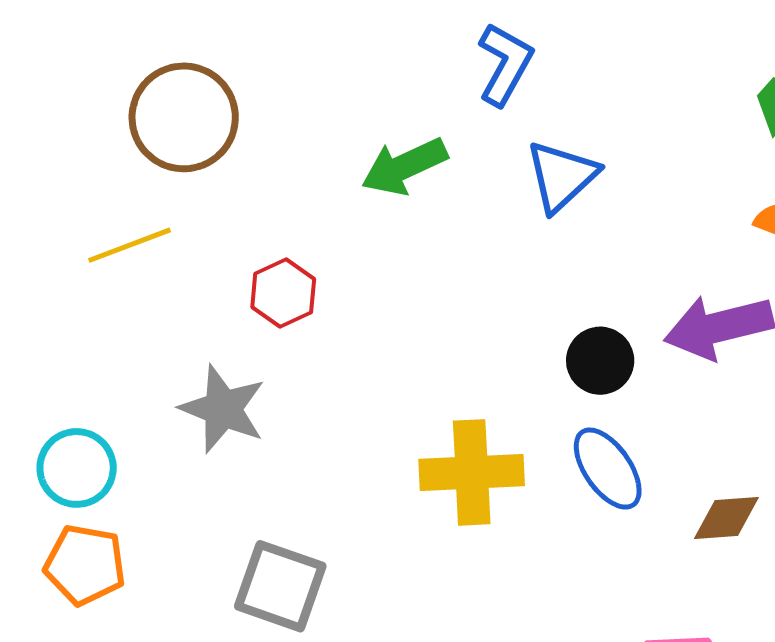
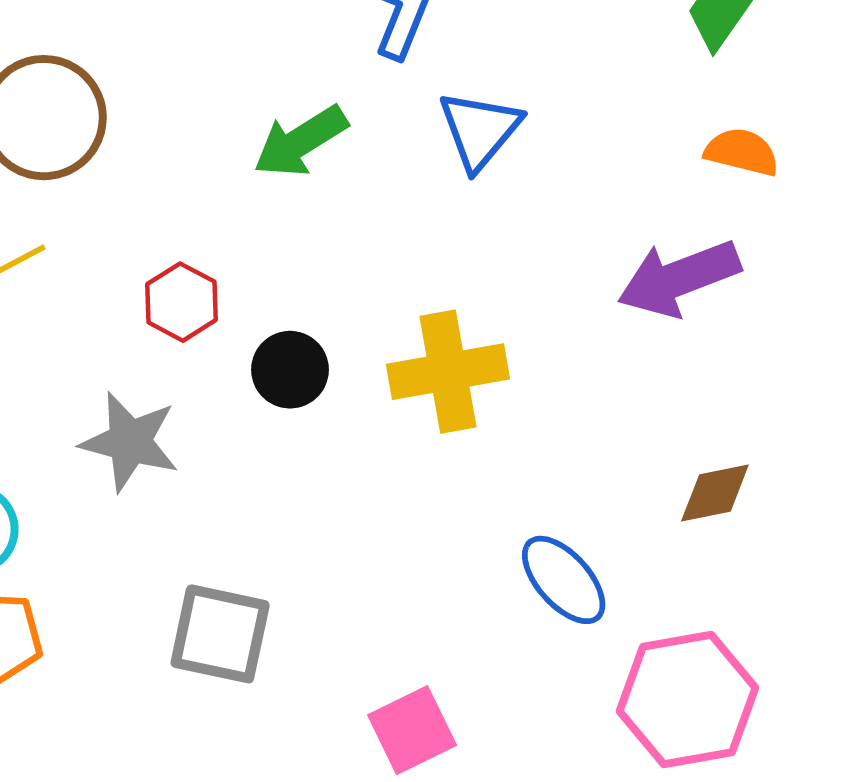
black circle: (600, 361) -> (290, 370), moved
blue ellipse: (608, 469) -> (564, 580), moved
yellow cross: (472, 472) -> (448, 372), moved

